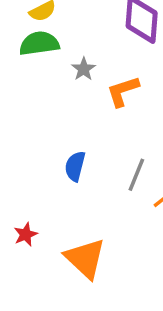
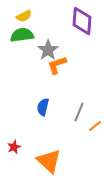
gray star: (84, 69) -> (48, 50), size x1.5
orange L-shape: (123, 91) -> (57, 65), moved

